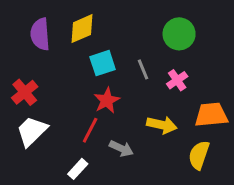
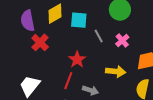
cyan square: (103, 63) -> (79, 20), moved, turned 30
red cross: (25, 92) -> (40, 42), moved

